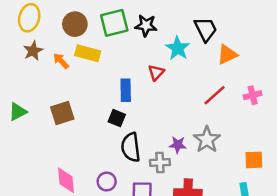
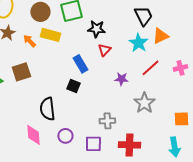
black star: (146, 25) -> (96, 29), moved
cyan star: (178, 48) -> (138, 43), moved
blue rectangle: (126, 90) -> (80, 64), turned -30
brown square: (62, 113) -> (21, 72), moved
purple star: (178, 145) -> (121, 79), moved
black semicircle: (131, 147) -> (47, 109), moved

